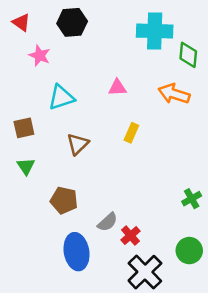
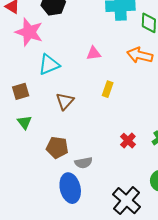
pink star: (40, 56) -> (29, 32), size x1.6
gray semicircle: (108, 222) -> (84, 163), moved, turned 36
red cross: (130, 235) -> (128, 141), moved

